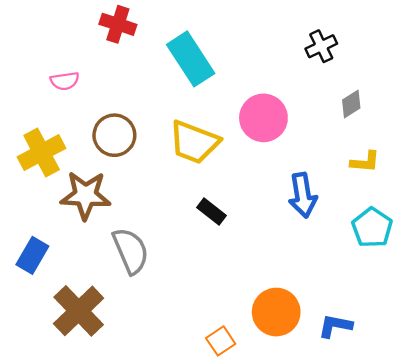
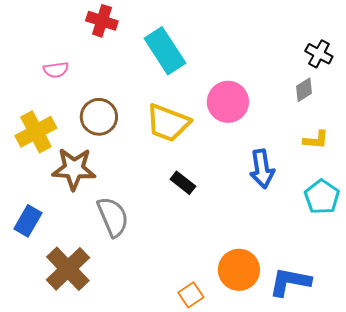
black cross: (321, 46) -> (319, 54), moved, turned -36
blue L-shape: (335, 326) -> (290, 282), size x1.4

